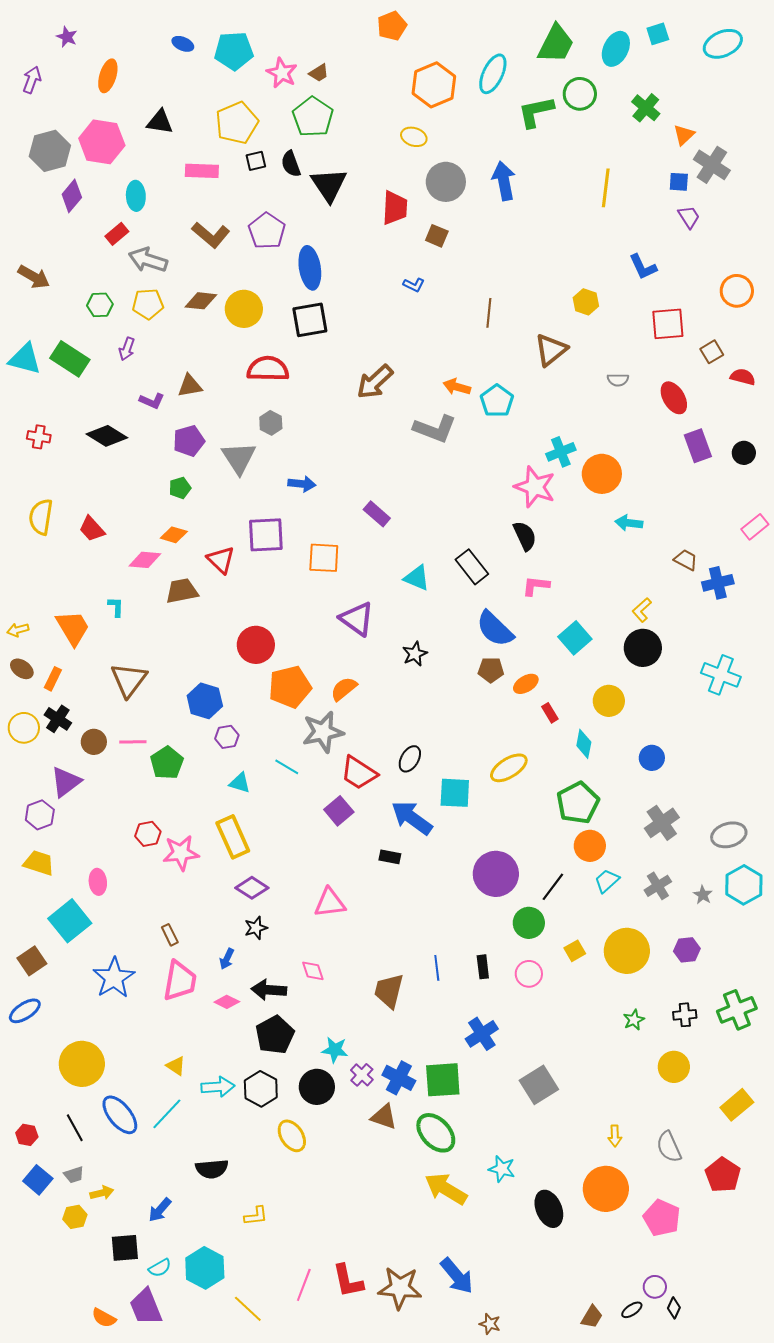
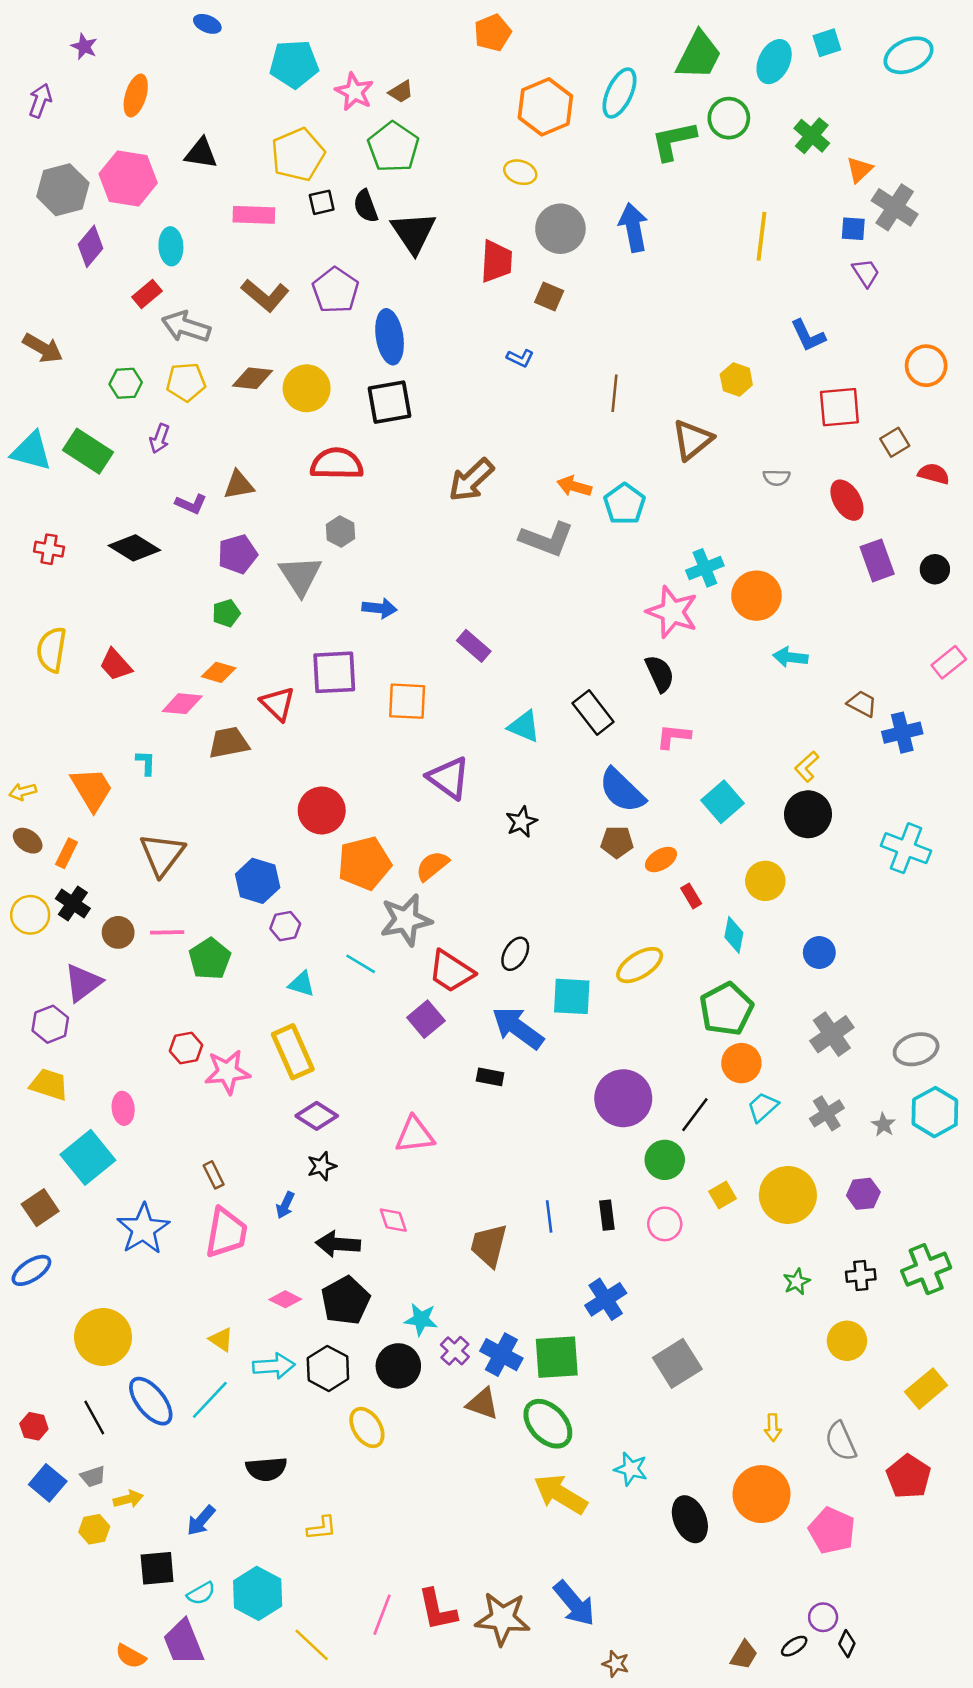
blue ellipse: (183, 44) -> (207, 24), moved
pink diamond: (227, 1002) -> (285, 1299), moved

